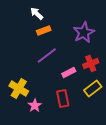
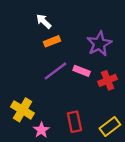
pink rectangle: (69, 72) -> (82, 71), moved, turned 48
yellow rectangle: (93, 88) -> (110, 126), moved

